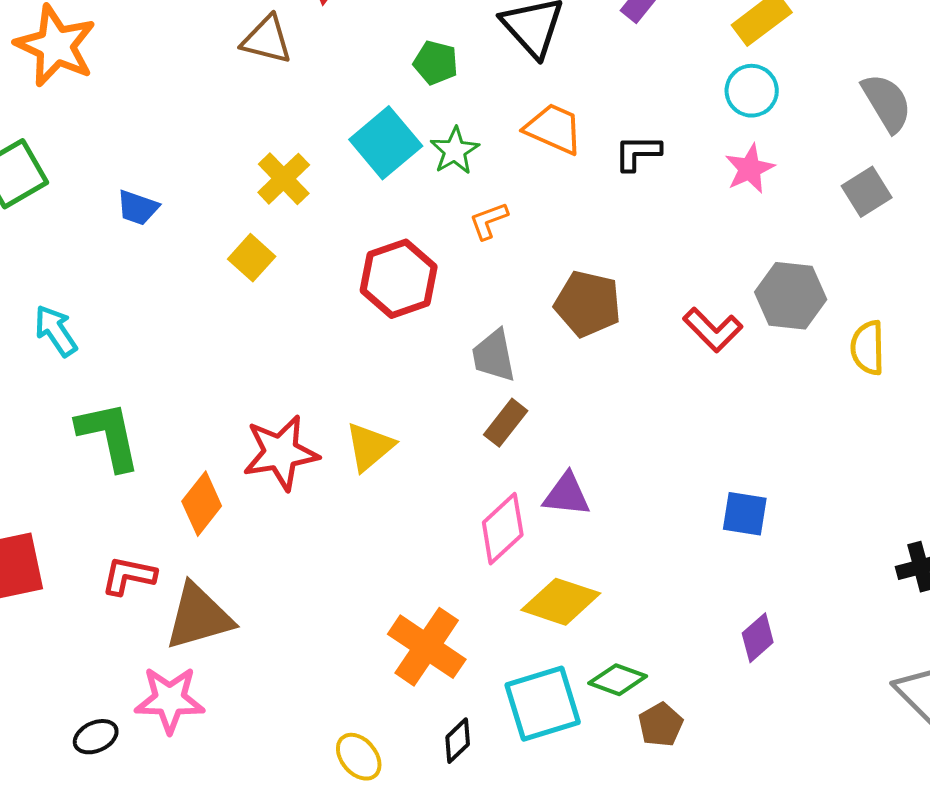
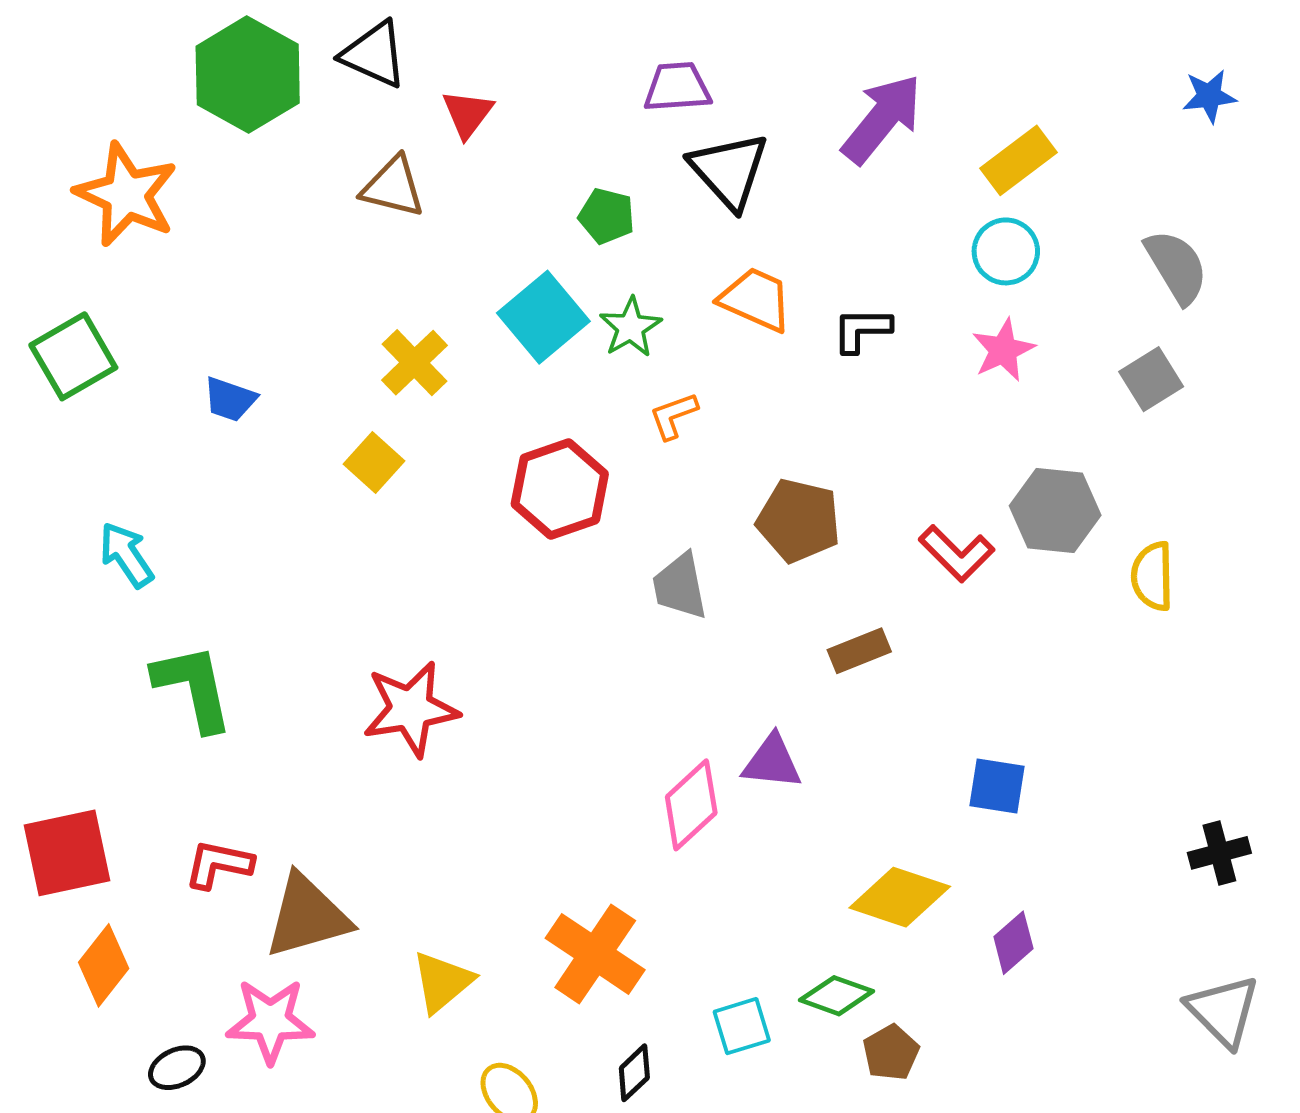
brown rectangle: (506, 423) -> (859, 651), moved, turned 30
yellow triangle: (370, 447) -> (442, 982), moved
orange diamond: (202, 504) -> (104, 965), moved
yellow diamond: (561, 602) -> (900, 897), moved
cyan square: (543, 704) -> (742, 1026), size x0.6

